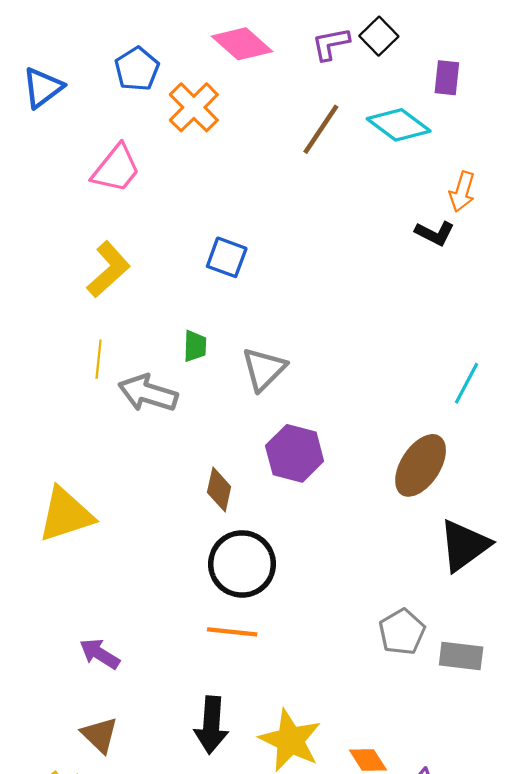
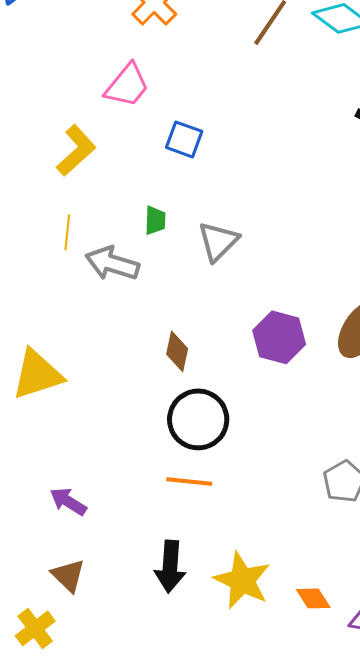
pink trapezoid: (116, 169) -> (127, 85), moved
purple hexagon: (295, 453) -> (279, 337), moved

